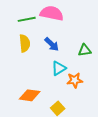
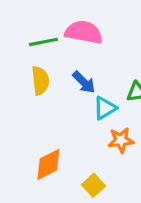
cyan triangle: (59, 68) -> (105, 108), moved
orange diamond: (30, 95) -> (48, 164), turned -35

